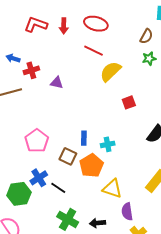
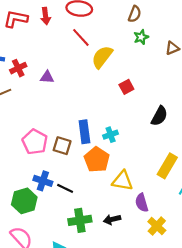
red line: (93, 51) -> (81, 37), turned 30
blue rectangle: (84, 138) -> (84, 132), size x1.5
brown square: (68, 156) -> (62, 146), moved
blue cross: (39, 178) -> (43, 181), turned -30
green cross: (68, 219) -> (80, 220), turned -30

